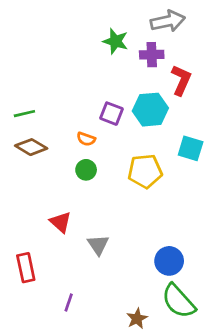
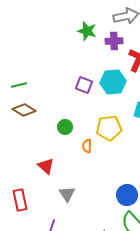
orange semicircle: (86, 139) -> (87, 146), moved, turned 72
gray triangle: (98, 245) -> (67, 194), moved

